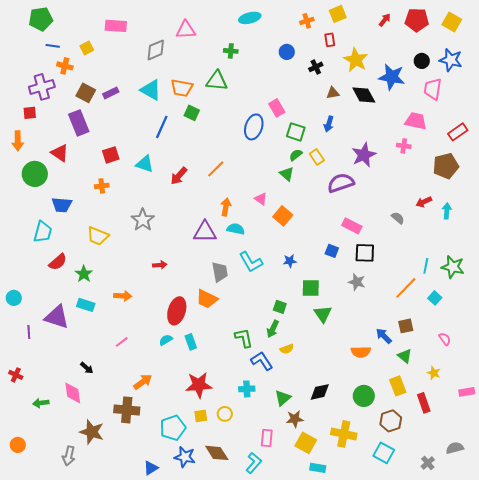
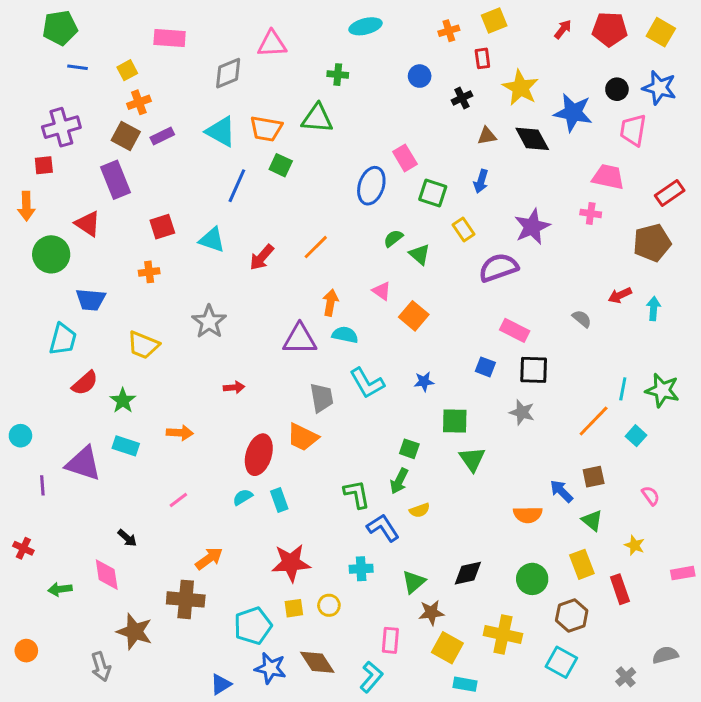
orange cross: (65, 66) -> (139, 102), moved, turned -35
green semicircle: (296, 155) -> (393, 238), moved
gray arrow: (69, 456) -> (101, 667), turned -30

